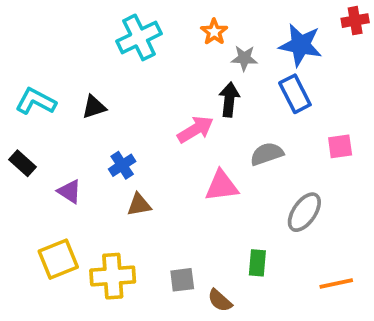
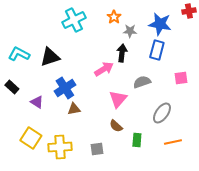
blue rectangle: (295, 94) -> (157, 50), turned 42
black triangle: (94, 107) -> (50, 57), size x1.5
blue cross: (122, 165) -> (65, 88), size x1.5
pink triangle: (222, 186) -> (118, 99), turned -42
yellow square: (58, 259) -> (31, 138), turned -35
orange line: (336, 284) -> (173, 142), moved
brown semicircle: (220, 300) -> (116, 126), moved

